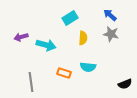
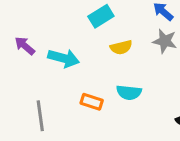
purple arrow: (21, 37) -> (25, 46), turned 56
yellow semicircle: (83, 38) -> (121, 47), turned 72

